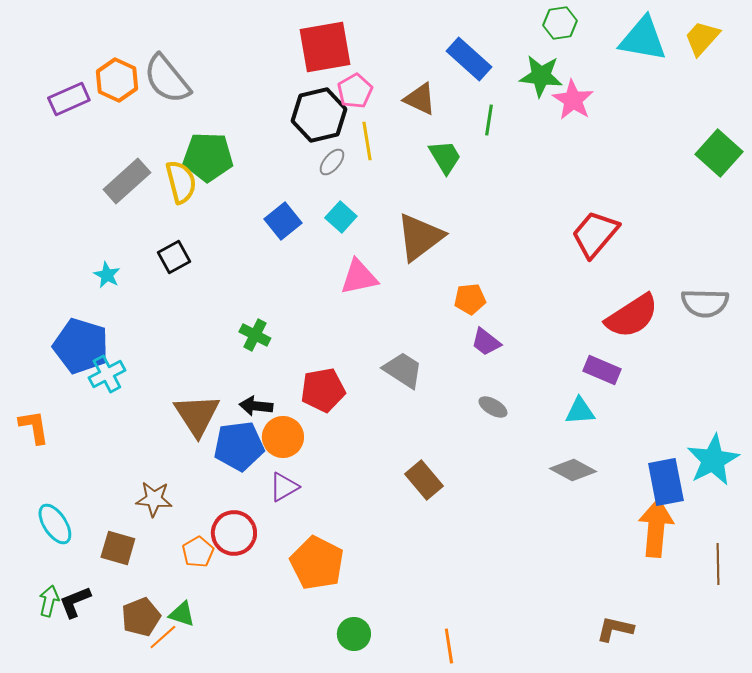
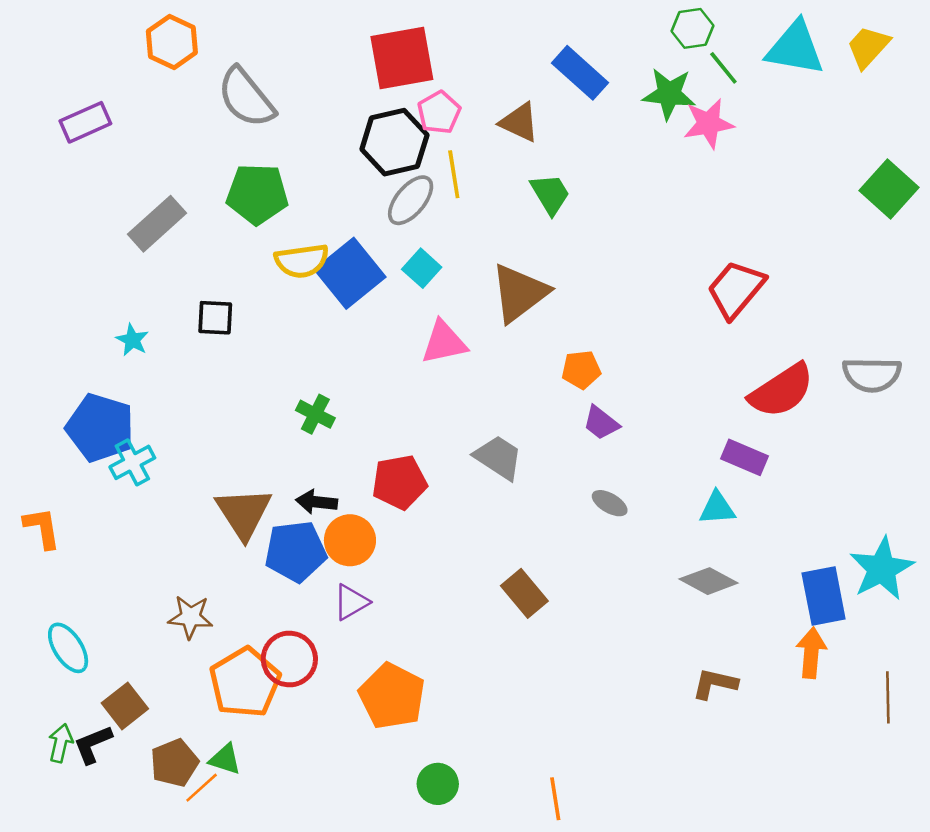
gray semicircle: (167, 79) -> (246, 98), moved
orange hexagon: (117, 80) -> (172, 42), moved
pink star: (573, 100) -> (709, 124), turned 30
green line: (489, 120) -> (723, 68), moved, turned -48
gray ellipse: (332, 162) -> (411, 200), size x1.5
yellow semicircle: (181, 182) -> (302, 261), moved, turned 96
blue square: (283, 221) -> (350, 273), size x1.5
black square: (174, 257) -> (215, 318), turned 32
orange arrow: (656, 528) -> (811, 653), size x0.7
brown square: (118, 548) -> (125, 706), moved, turned 36
orange pentagon: (198, 552) -> (245, 682), size x1.8
brown L-shape: (615, 629) -> (715, 684), moved

